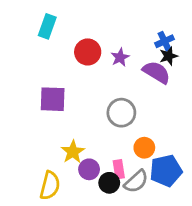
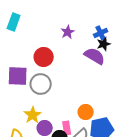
red circle: (88, 52) -> (44, 57), moved
purple star: (120, 57) -> (68, 32), moved
gray circle: (121, 113) -> (41, 84), moved

